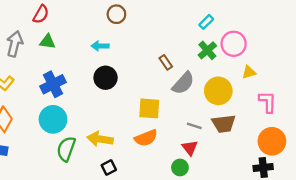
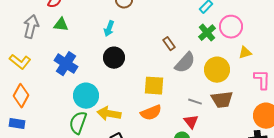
cyan arrow: (100, 46) -> (109, 29), turned -70
blue cross: (53, 84) -> (66, 64), turned -30
cyan circle: (53, 119) -> (86, 96), moved

